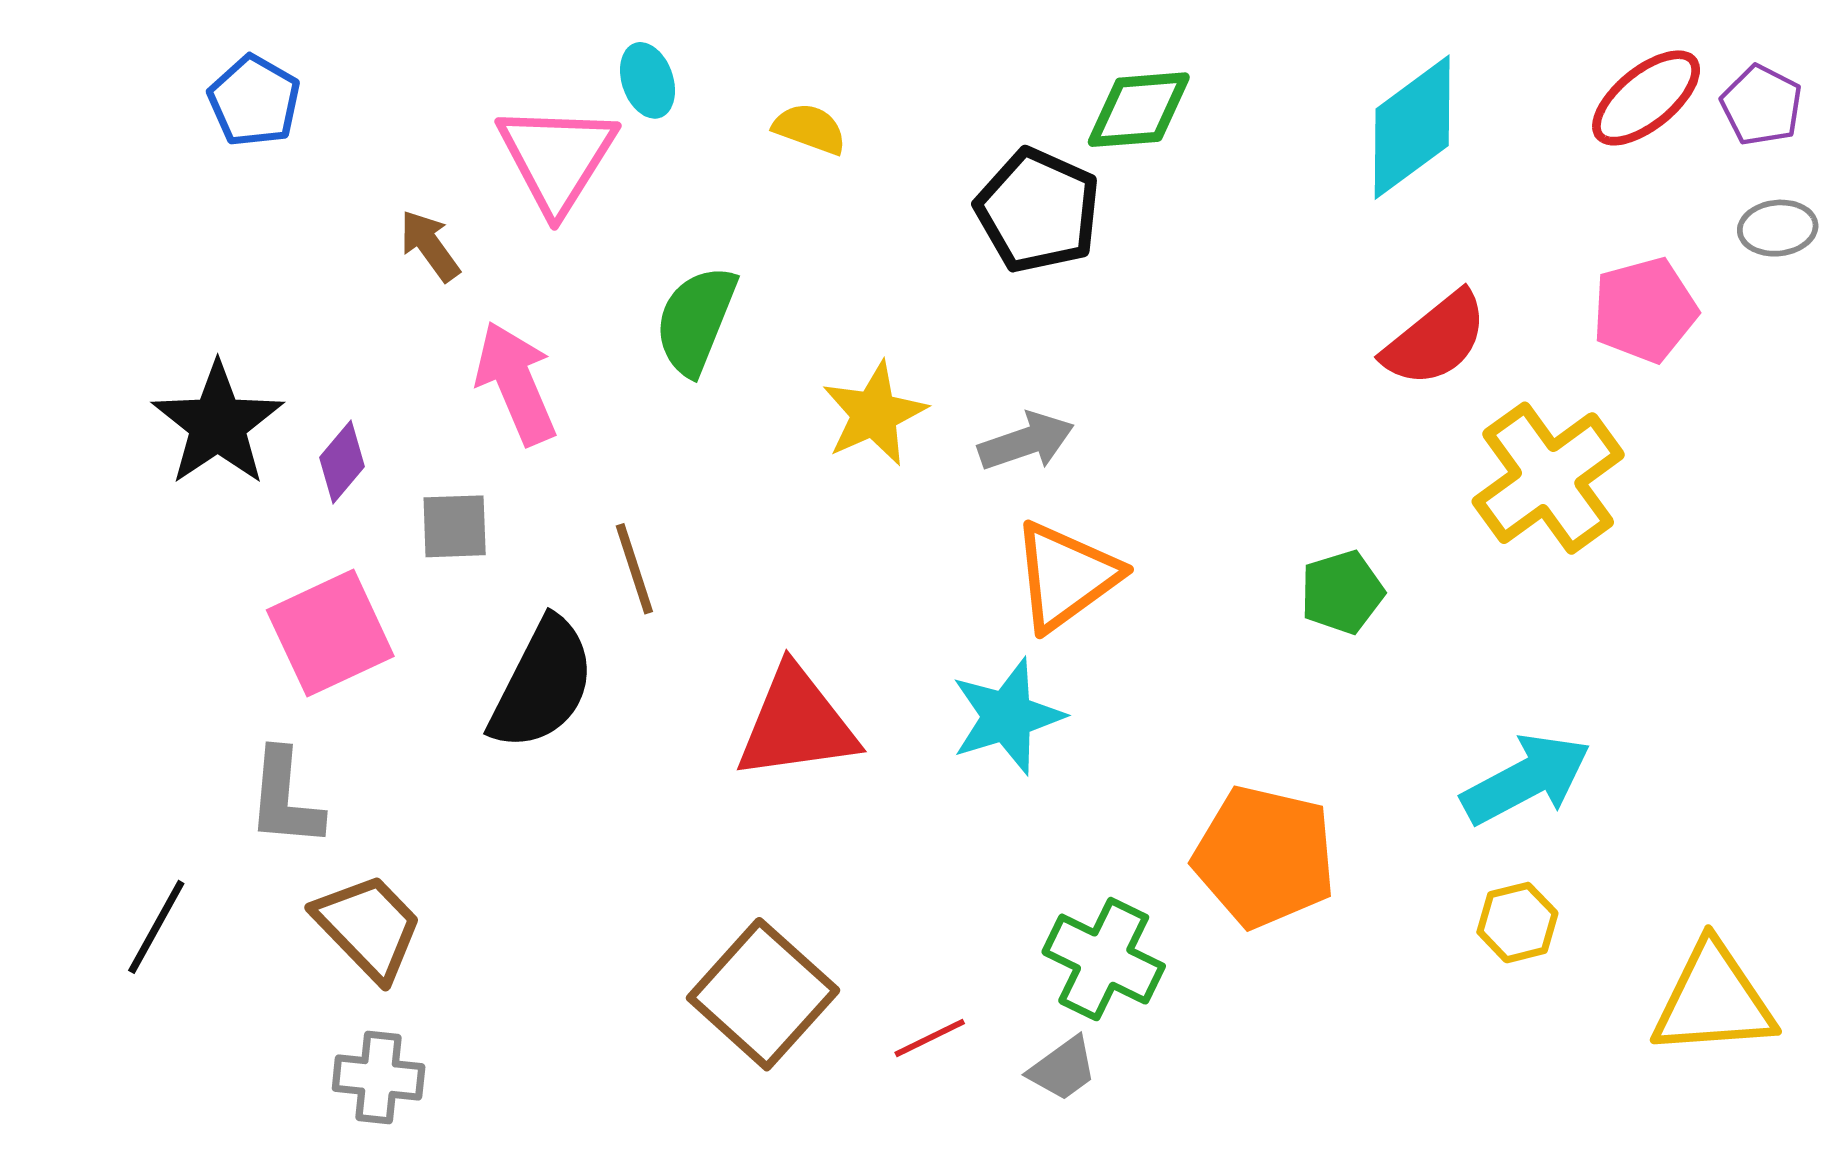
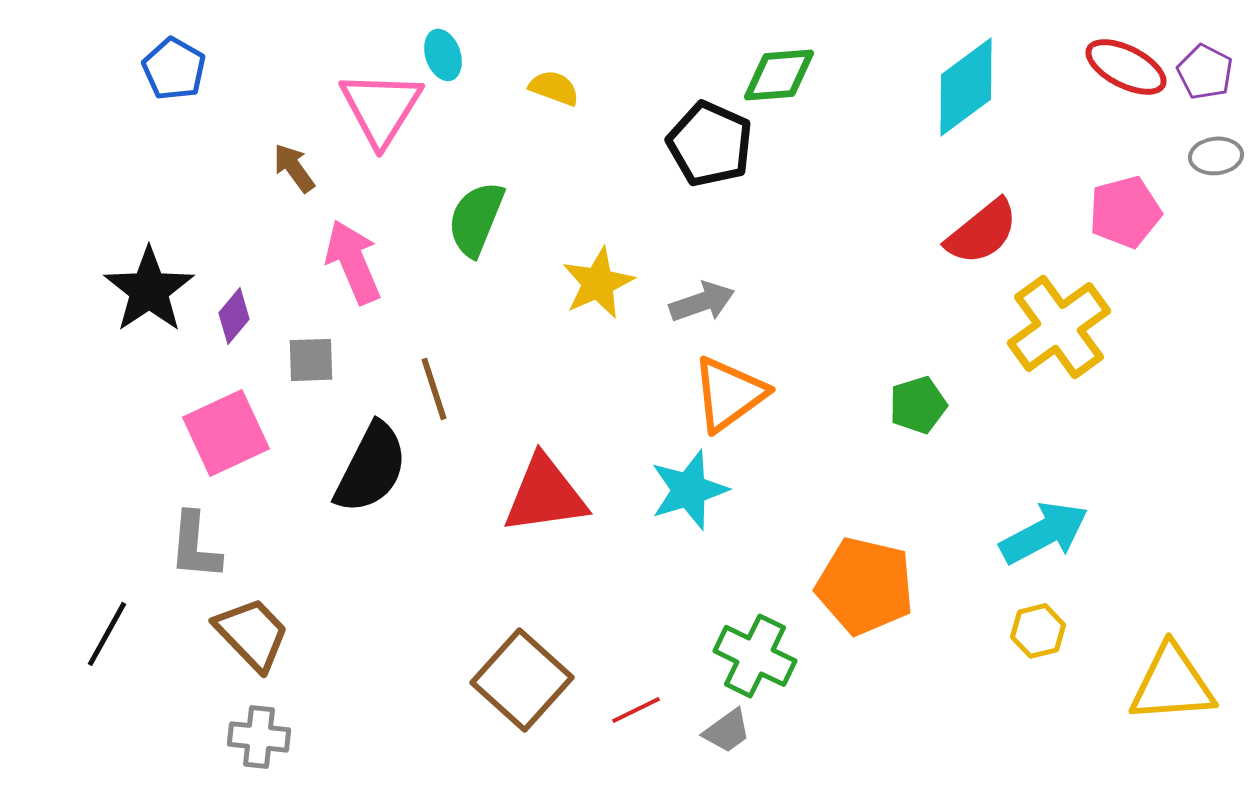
red ellipse: (1646, 98) -> (1126, 67), turned 66

